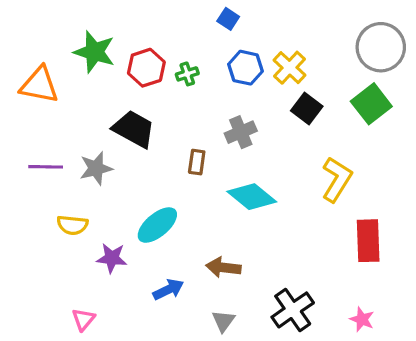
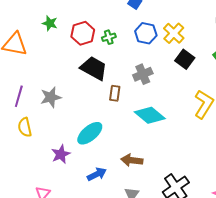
green star: (94, 52) -> (50, 23), size x0.6
black trapezoid: (134, 129) -> (94, 68), moved
purple line: (46, 167) -> (19, 96), turned -75
yellow semicircle: (72, 225) -> (25, 127), moved, turned 72
purple star: (112, 258) -> (61, 154), turned -30

